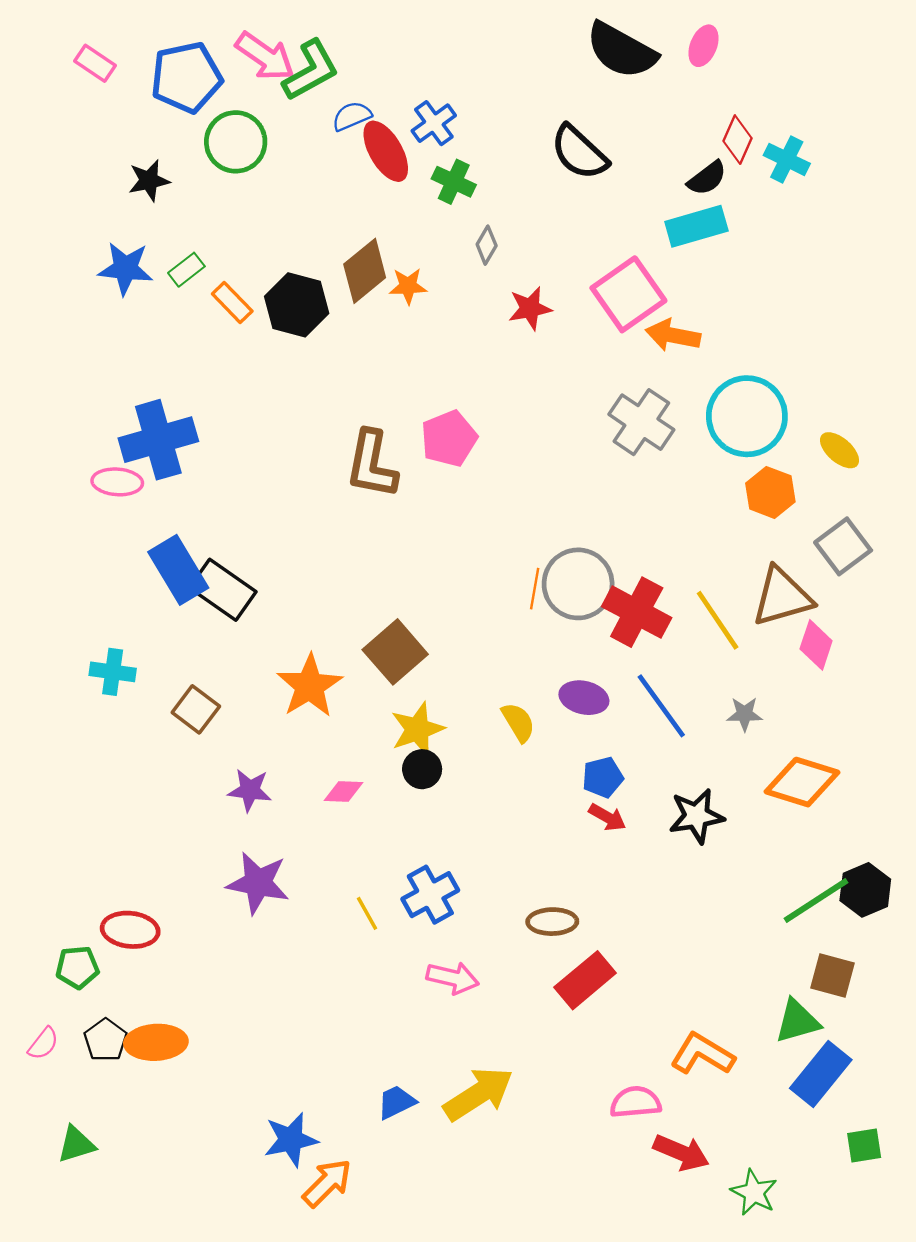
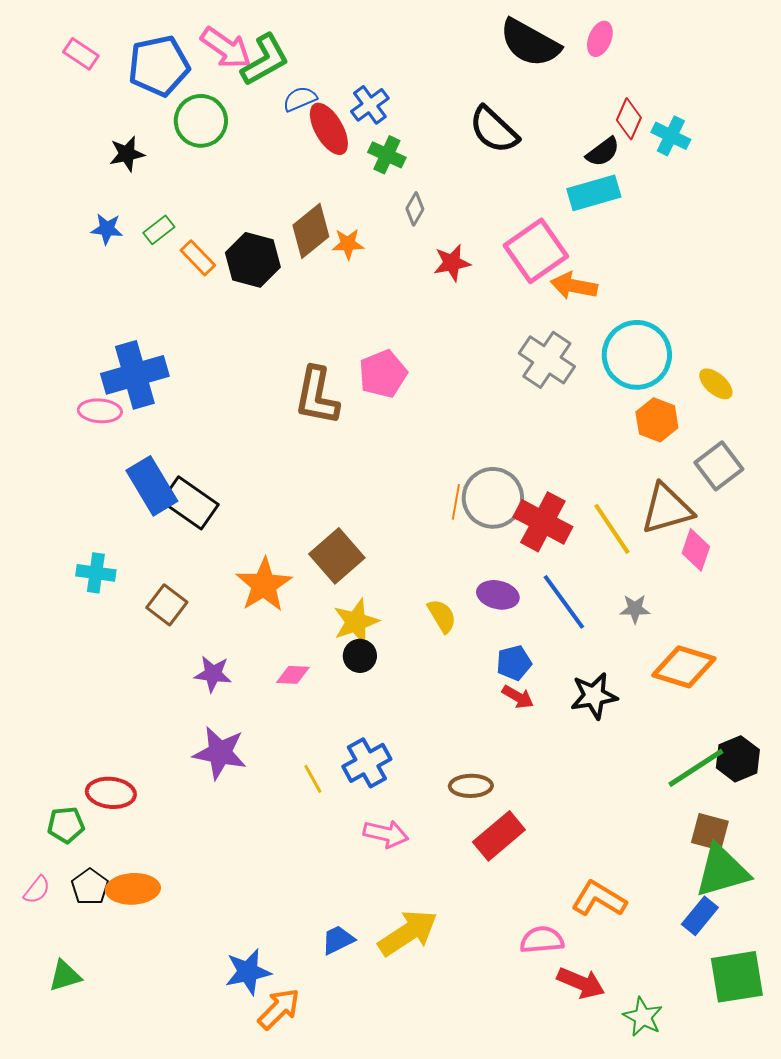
blue star: (125, 268) -> (107, 229), size x0.7
green triangle: (797, 1021) -> (722, 871), moved, size x1.4
blue rectangle: (821, 1074) -> (700, 916), size x0.7
green square: (864, 1146) -> (737, 977), size x1.8

